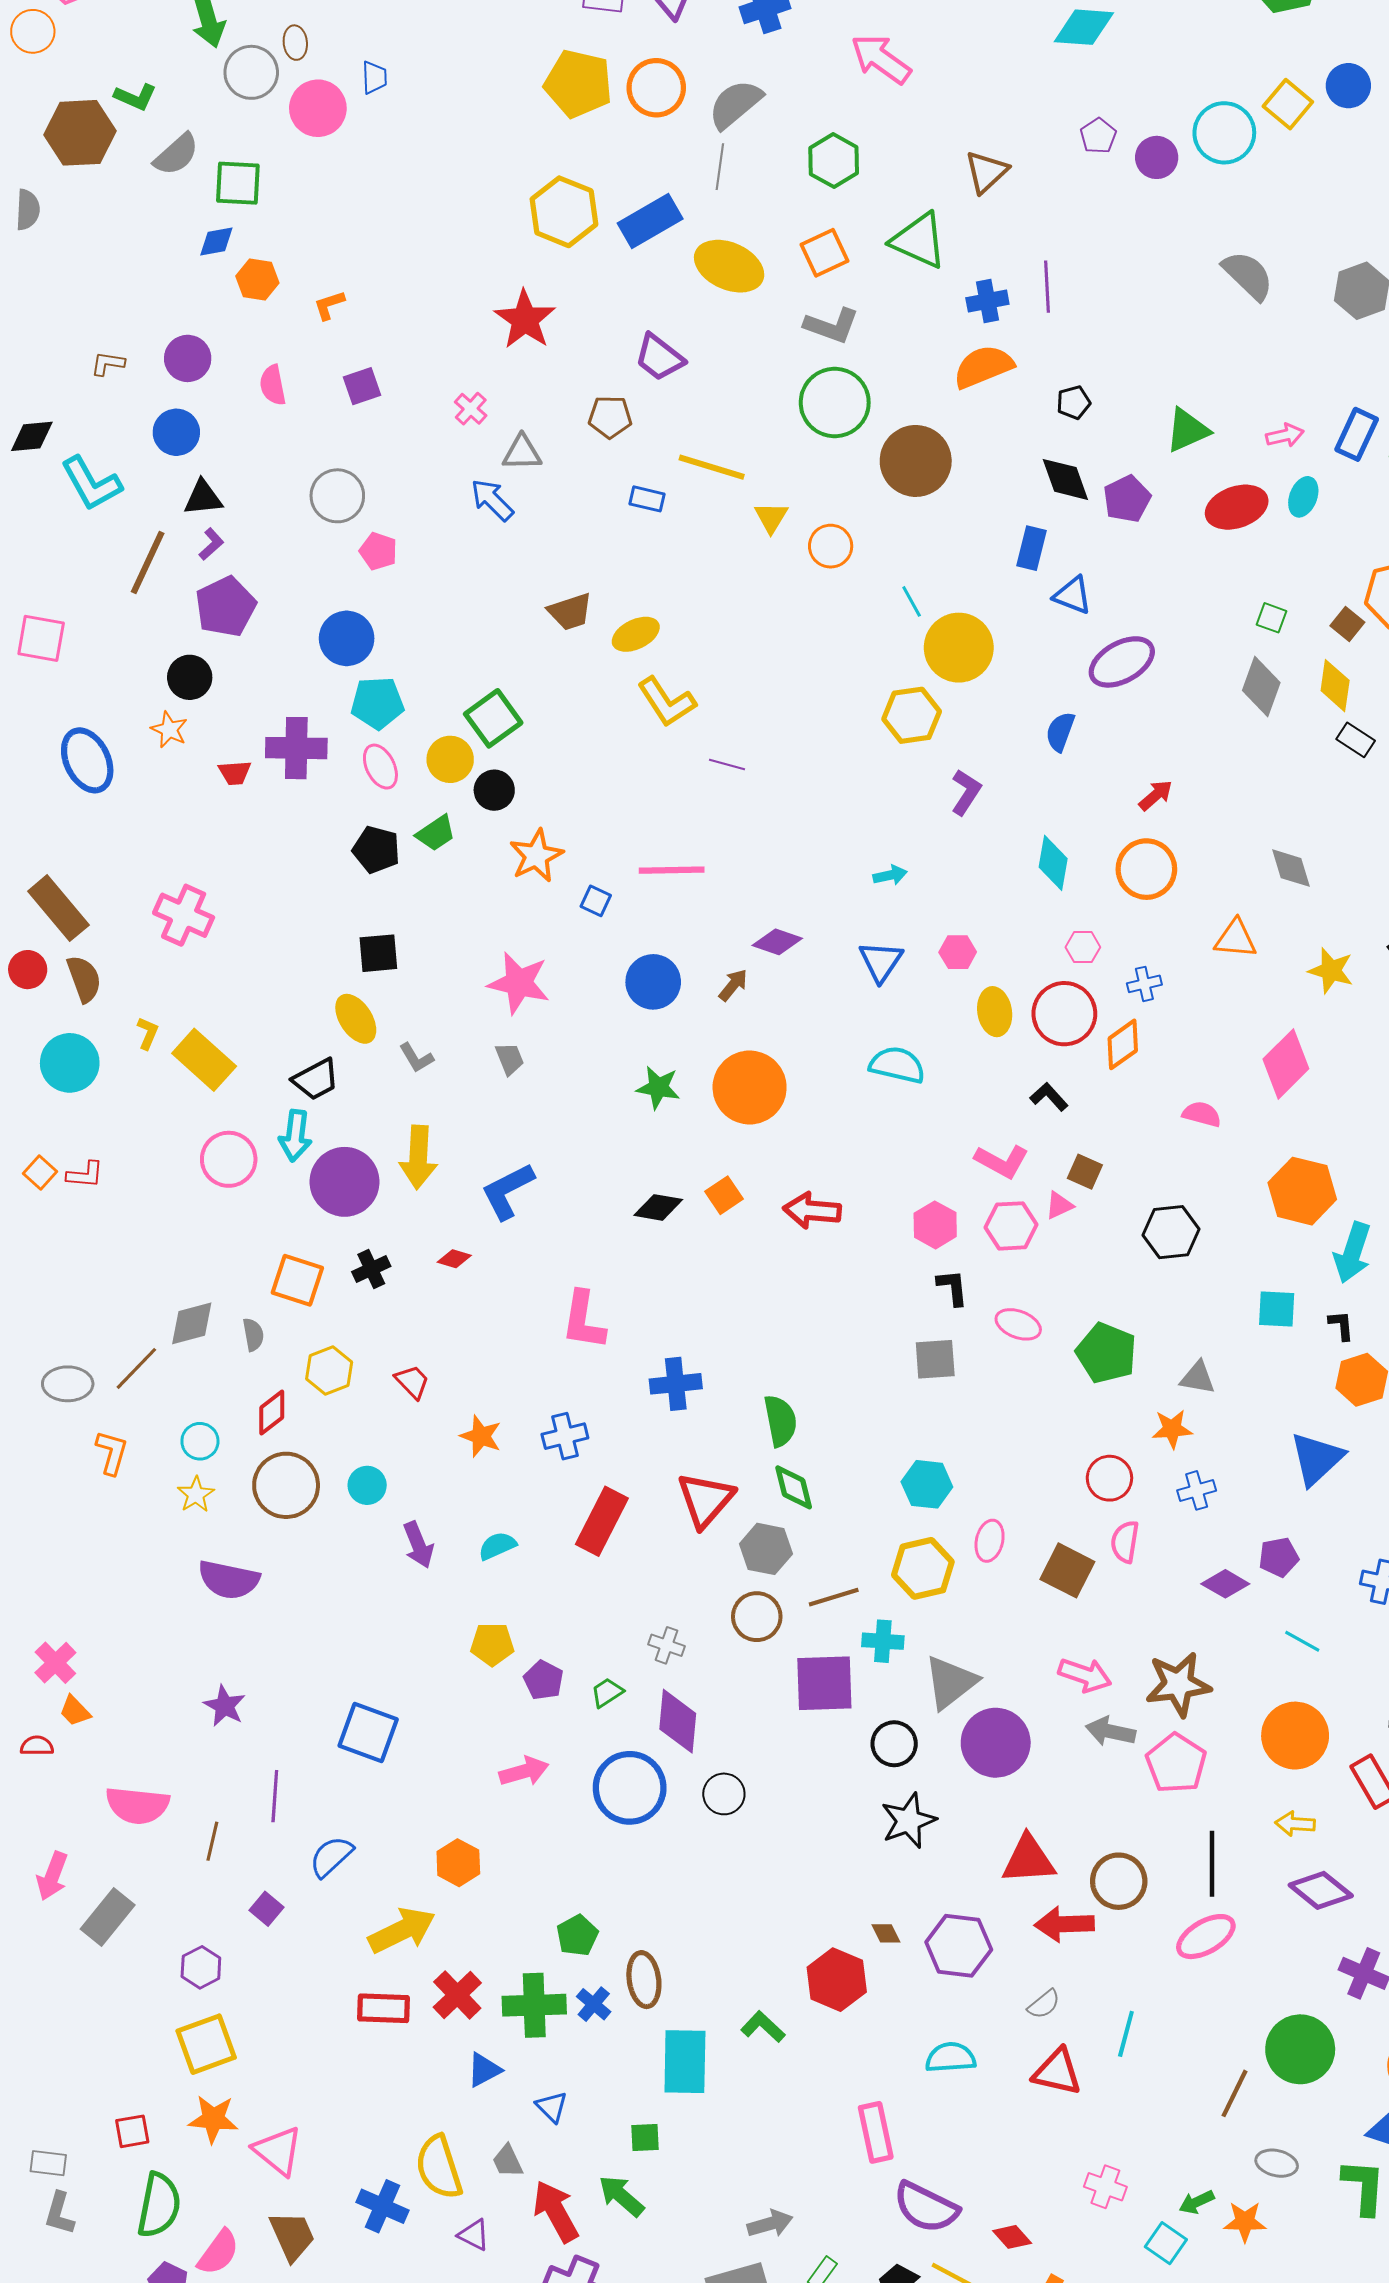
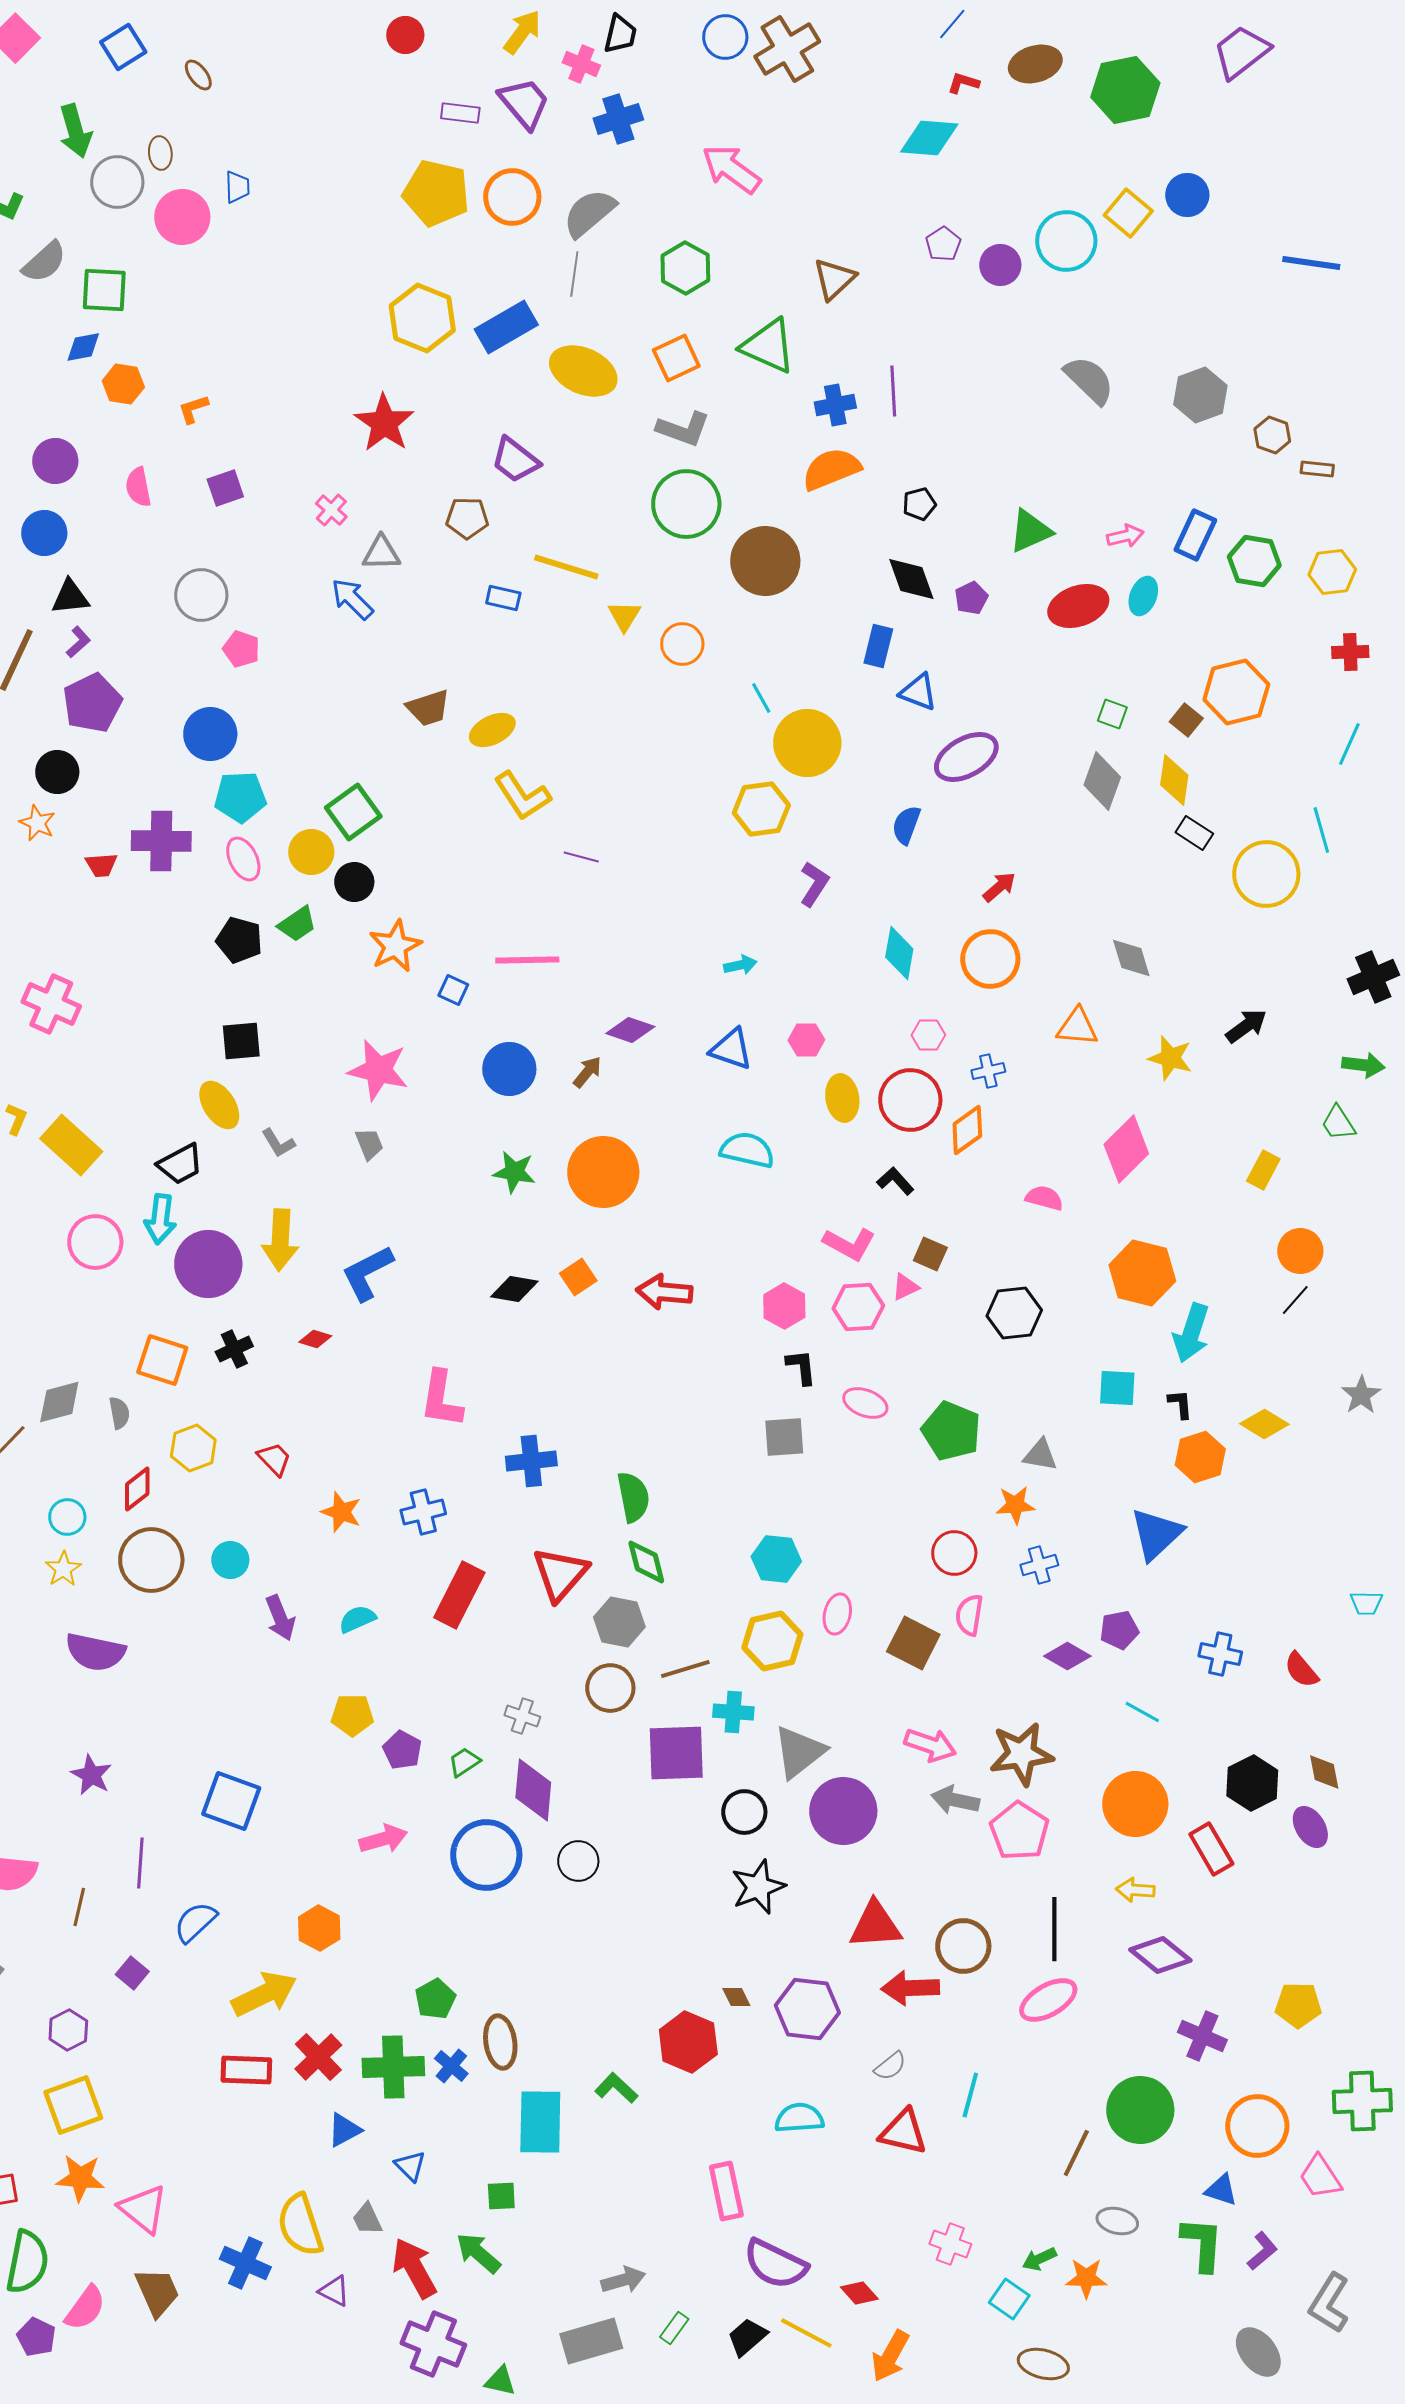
purple pentagon: (1127, 499) -> (971, 598), size x0.7
blue triangle: (881, 961) -> (731, 1049), turned -45

